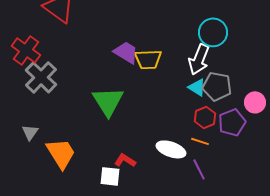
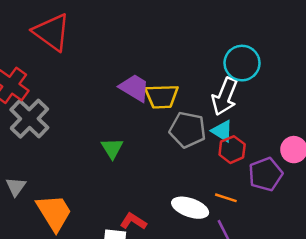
gray pentagon: (217, 86) -> (188, 130), moved
green triangle: (108, 101) -> (112, 148), size x0.6
red hexagon: (205, 117) -> (232, 150), moved

